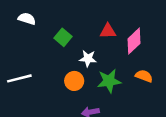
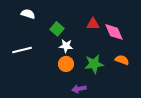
pink diamond: (134, 41) -> (114, 32), turned -70
white star: (88, 59) -> (66, 46), moved
white line: (19, 78) -> (22, 50), moved

